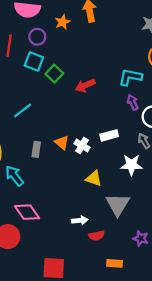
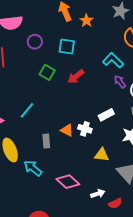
orange star: (63, 22) -> (86, 21), moved
purple circle: (37, 37) -> (35, 42), moved
cyan square: (34, 61) -> (67, 46), moved
cyan L-shape: (130, 77) -> (113, 60), turned 45
pink diamond: (27, 212) -> (68, 182), moved

